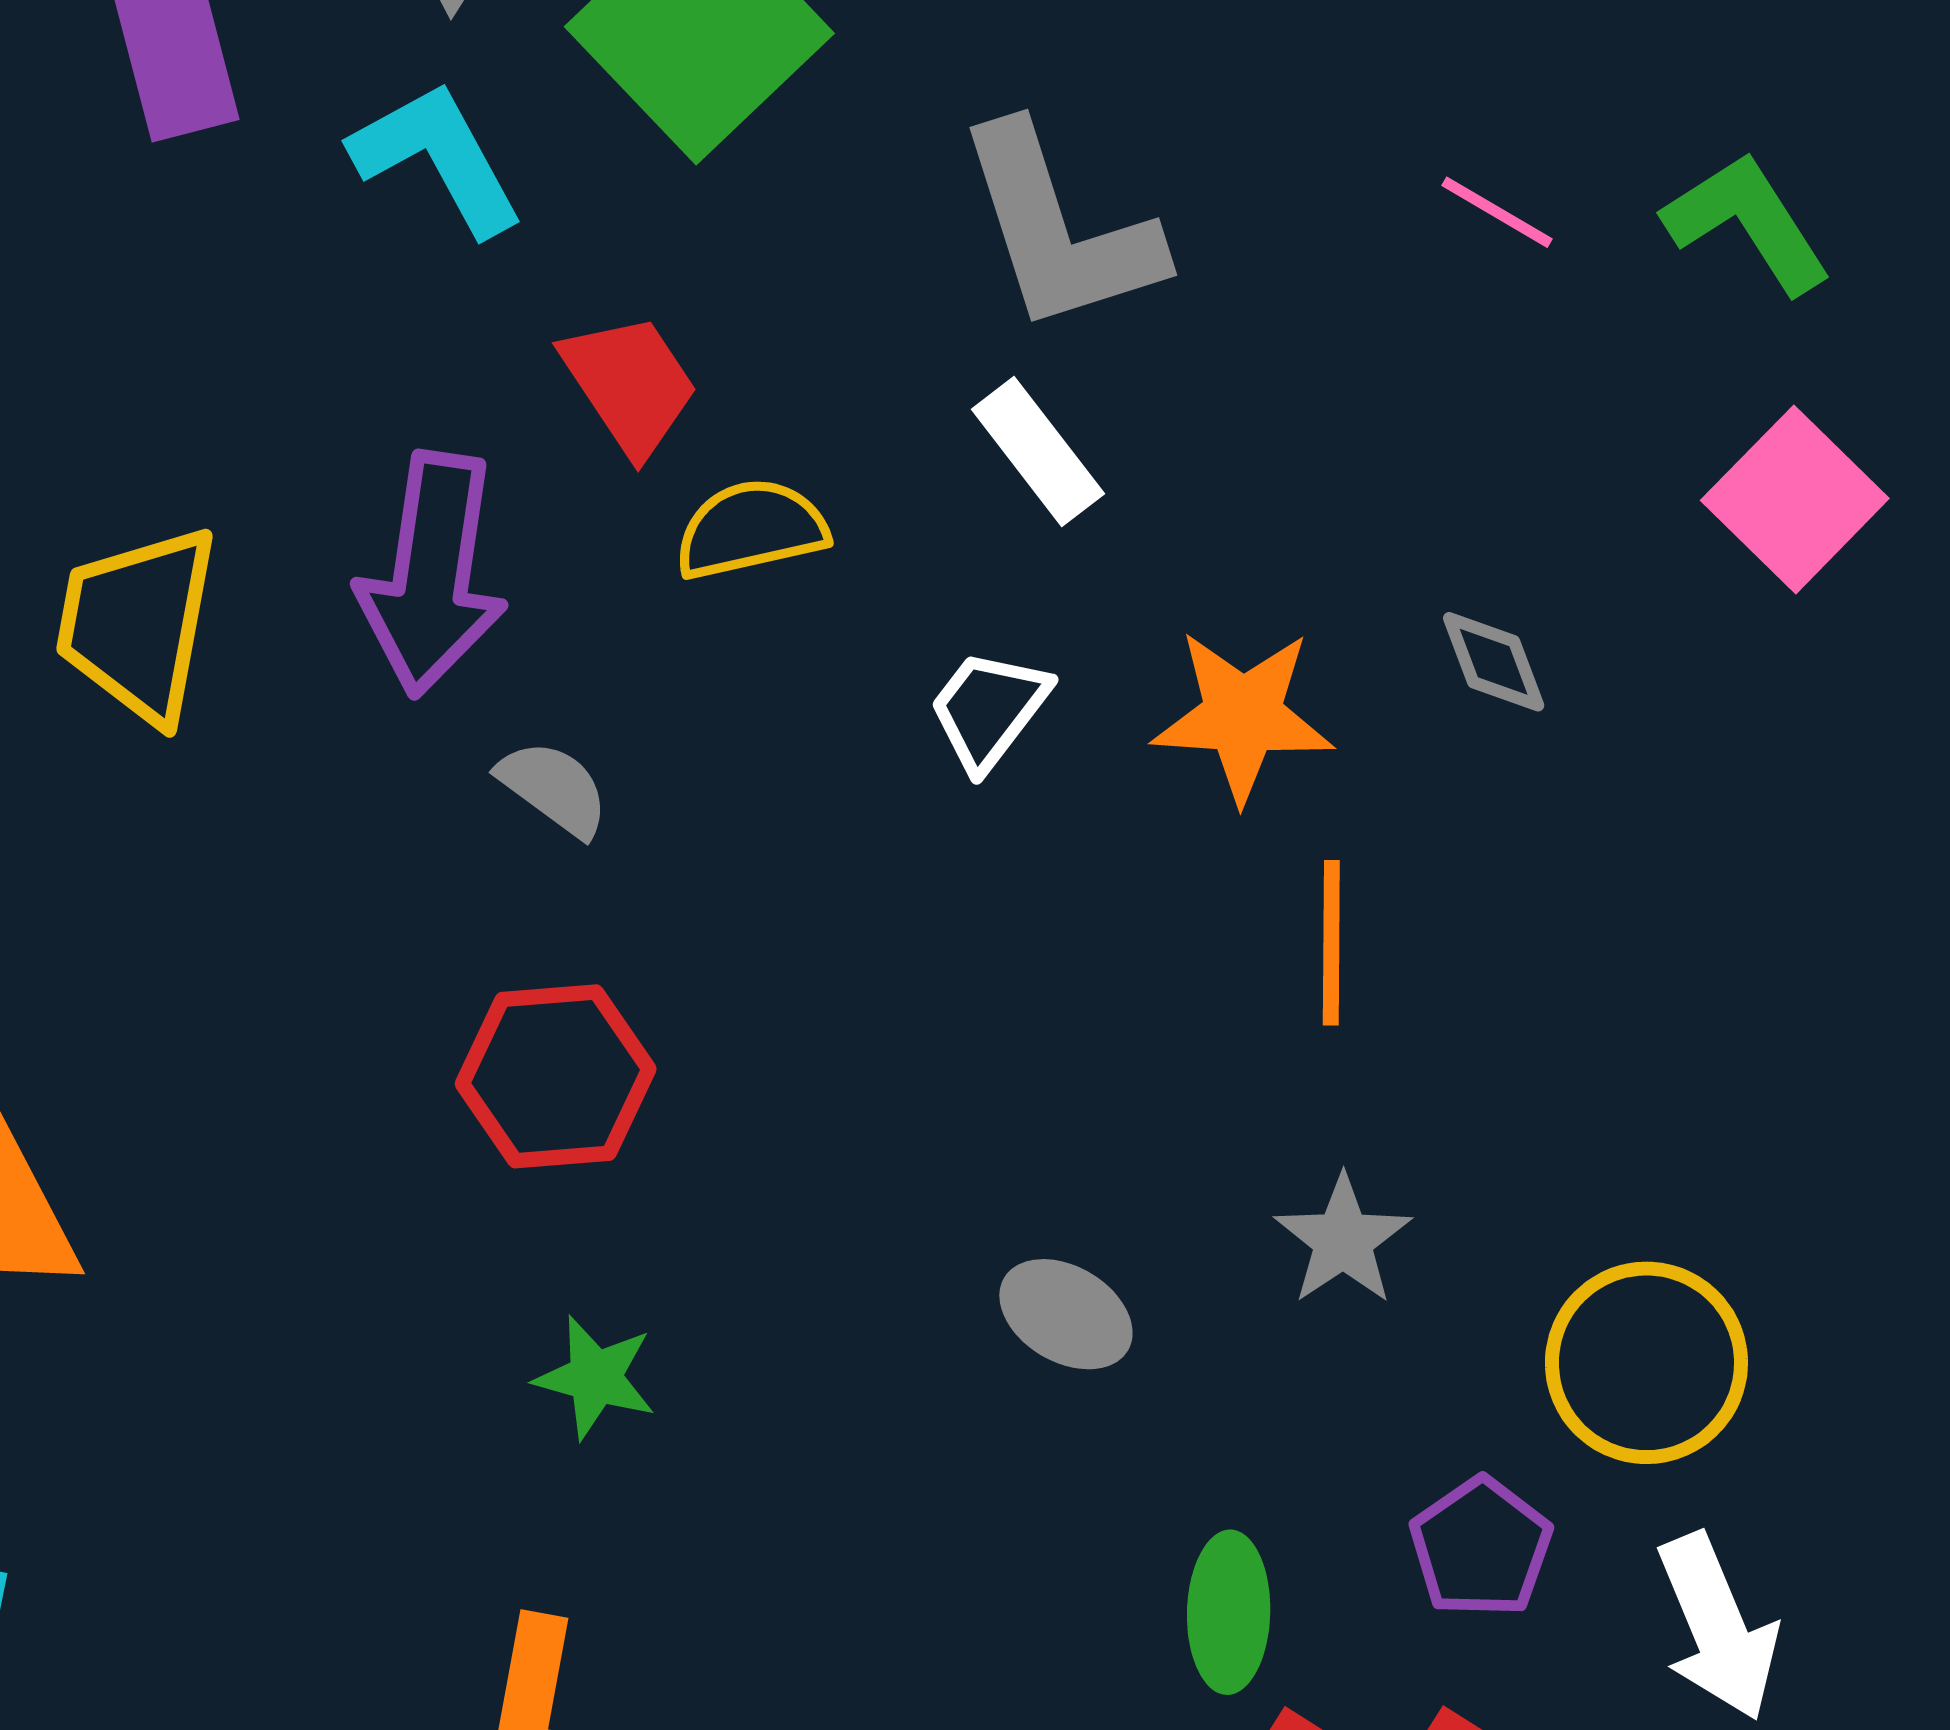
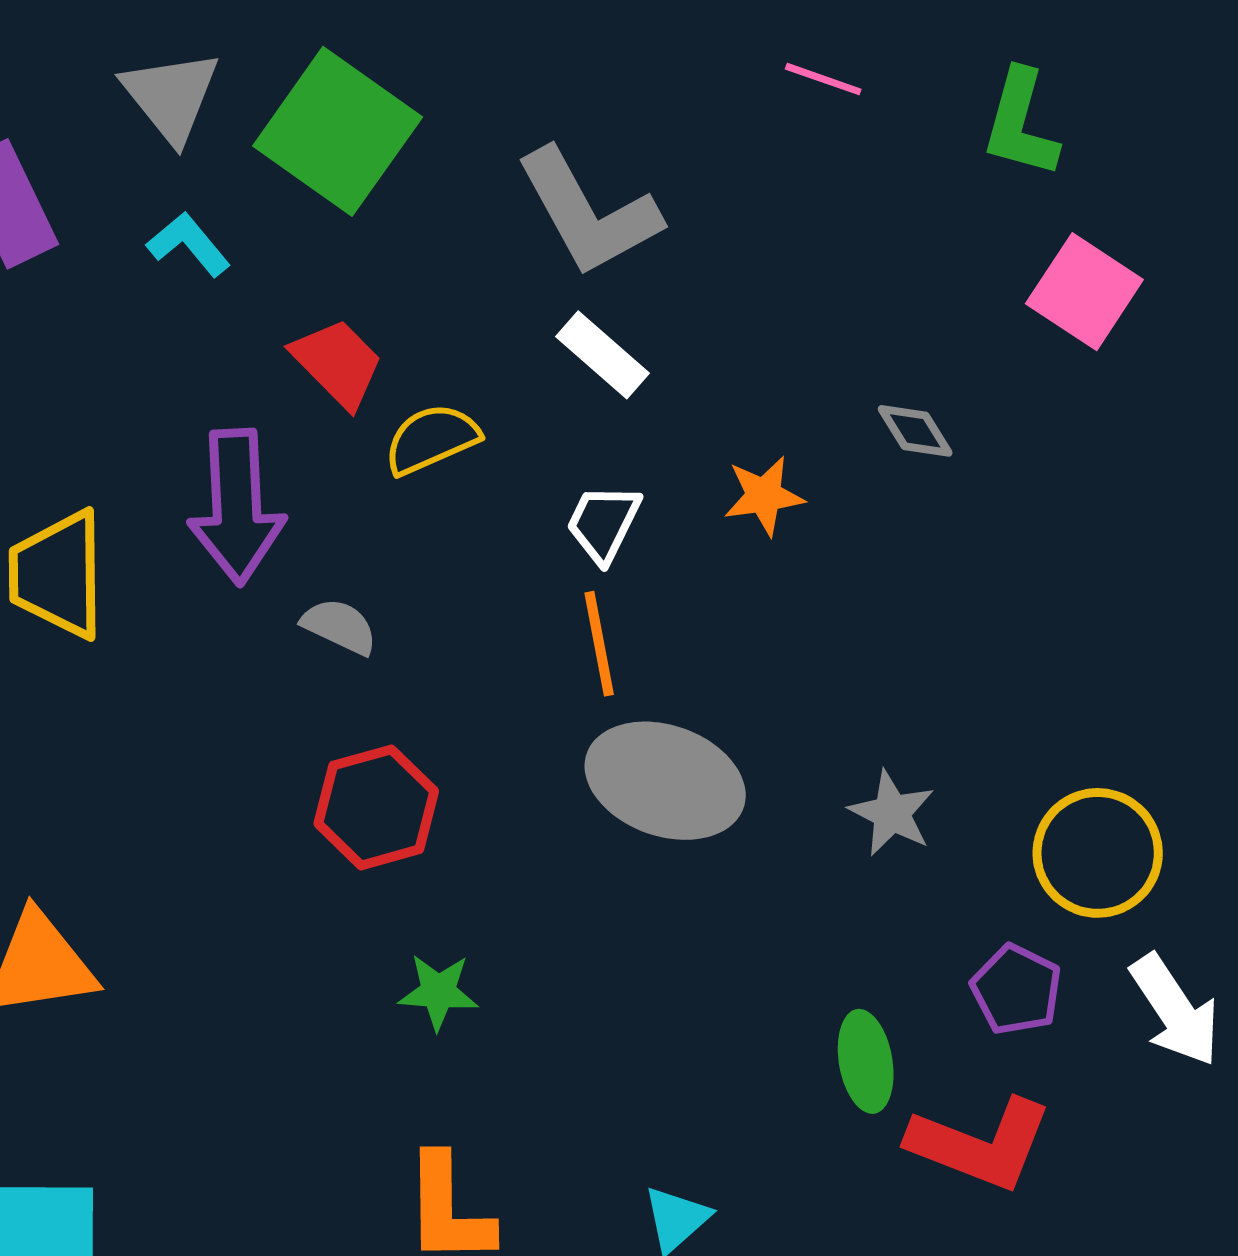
cyan L-shape: (437, 158) -> (189, 244), size x0.7
pink line: (1497, 212) -> (823, 79), moved
green L-shape: (1747, 223) -> (1020, 123), turned -121
orange star: (1243, 716) -> (764, 496), size x0.7
orange line: (1331, 943) -> (599, 644), moved
gray ellipse: (1066, 1314) -> (665, 781), moved, size x1.8

